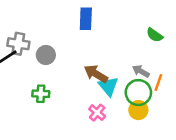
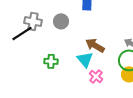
gray circle: (46, 55) -> (61, 21), moved
cyan triangle: (108, 86) -> (85, 59), moved

